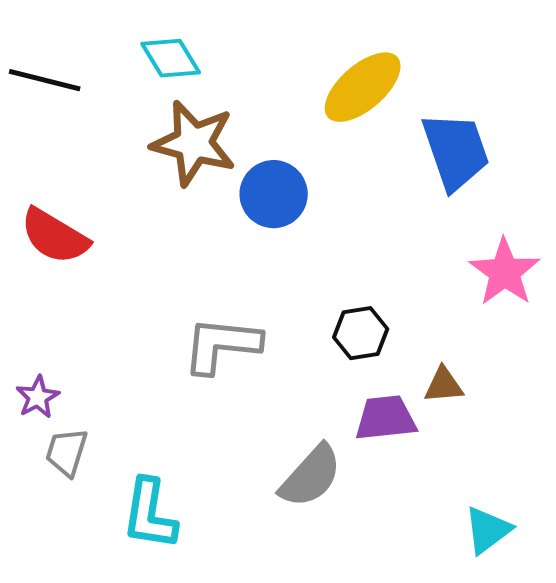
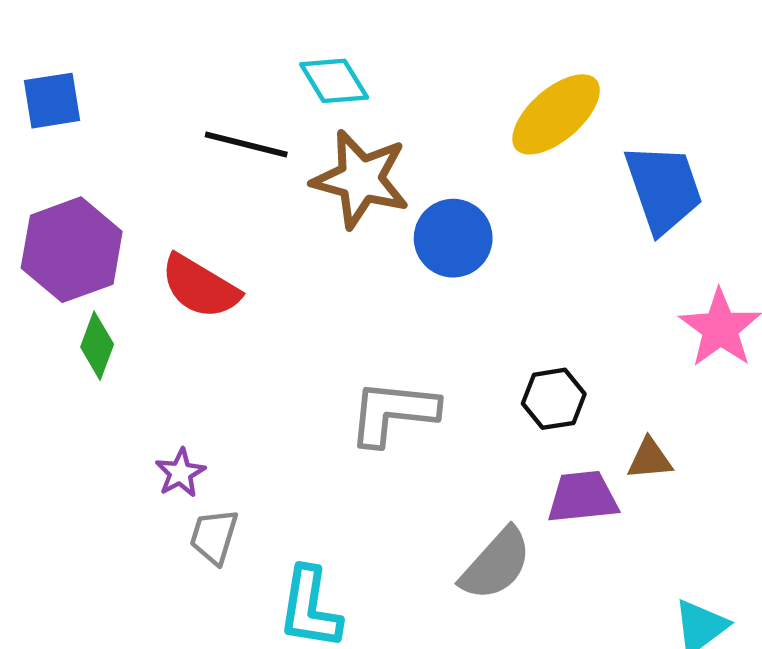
black line: (45, 80) -> (246, 144), moved

